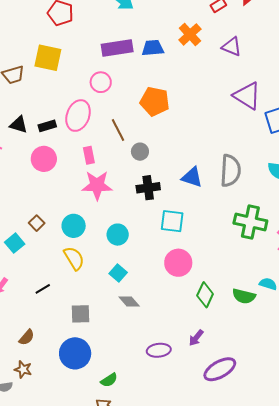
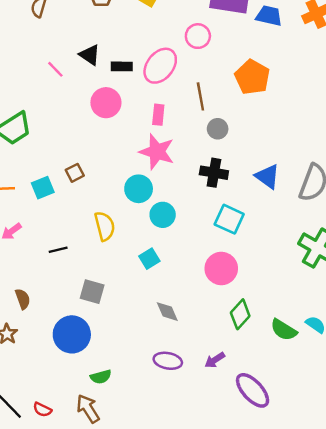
cyan circle: (74, 226) -> (139, 189), moved
gray diamond: (129, 302) -> (167, 312), moved
brown semicircle: (27, 337) -> (23, 299), turned -78
purple ellipse: (220, 369) -> (253, 390), moved, turned 60

